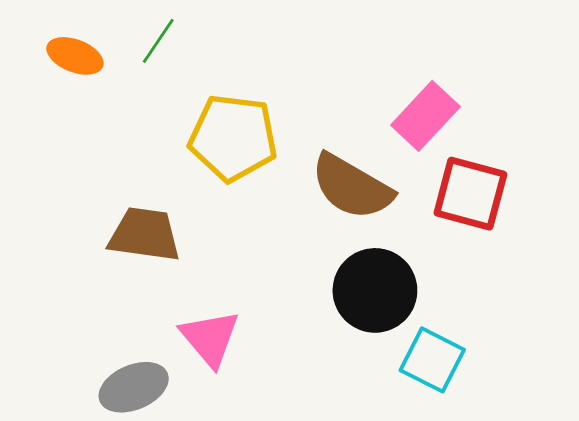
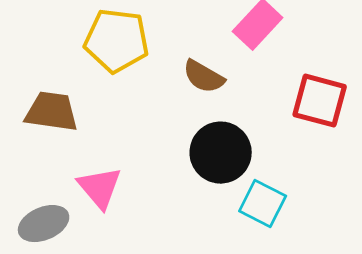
brown semicircle: (352, 187) -> (204, 77), size x0.7
red square: (470, 194) -> (320, 101), moved

